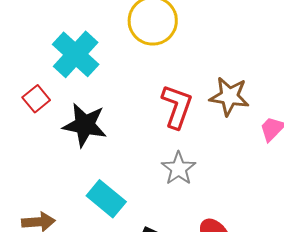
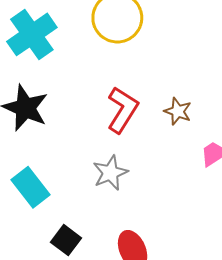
brown star: (229, 96) -> (178, 111), size x0.7

